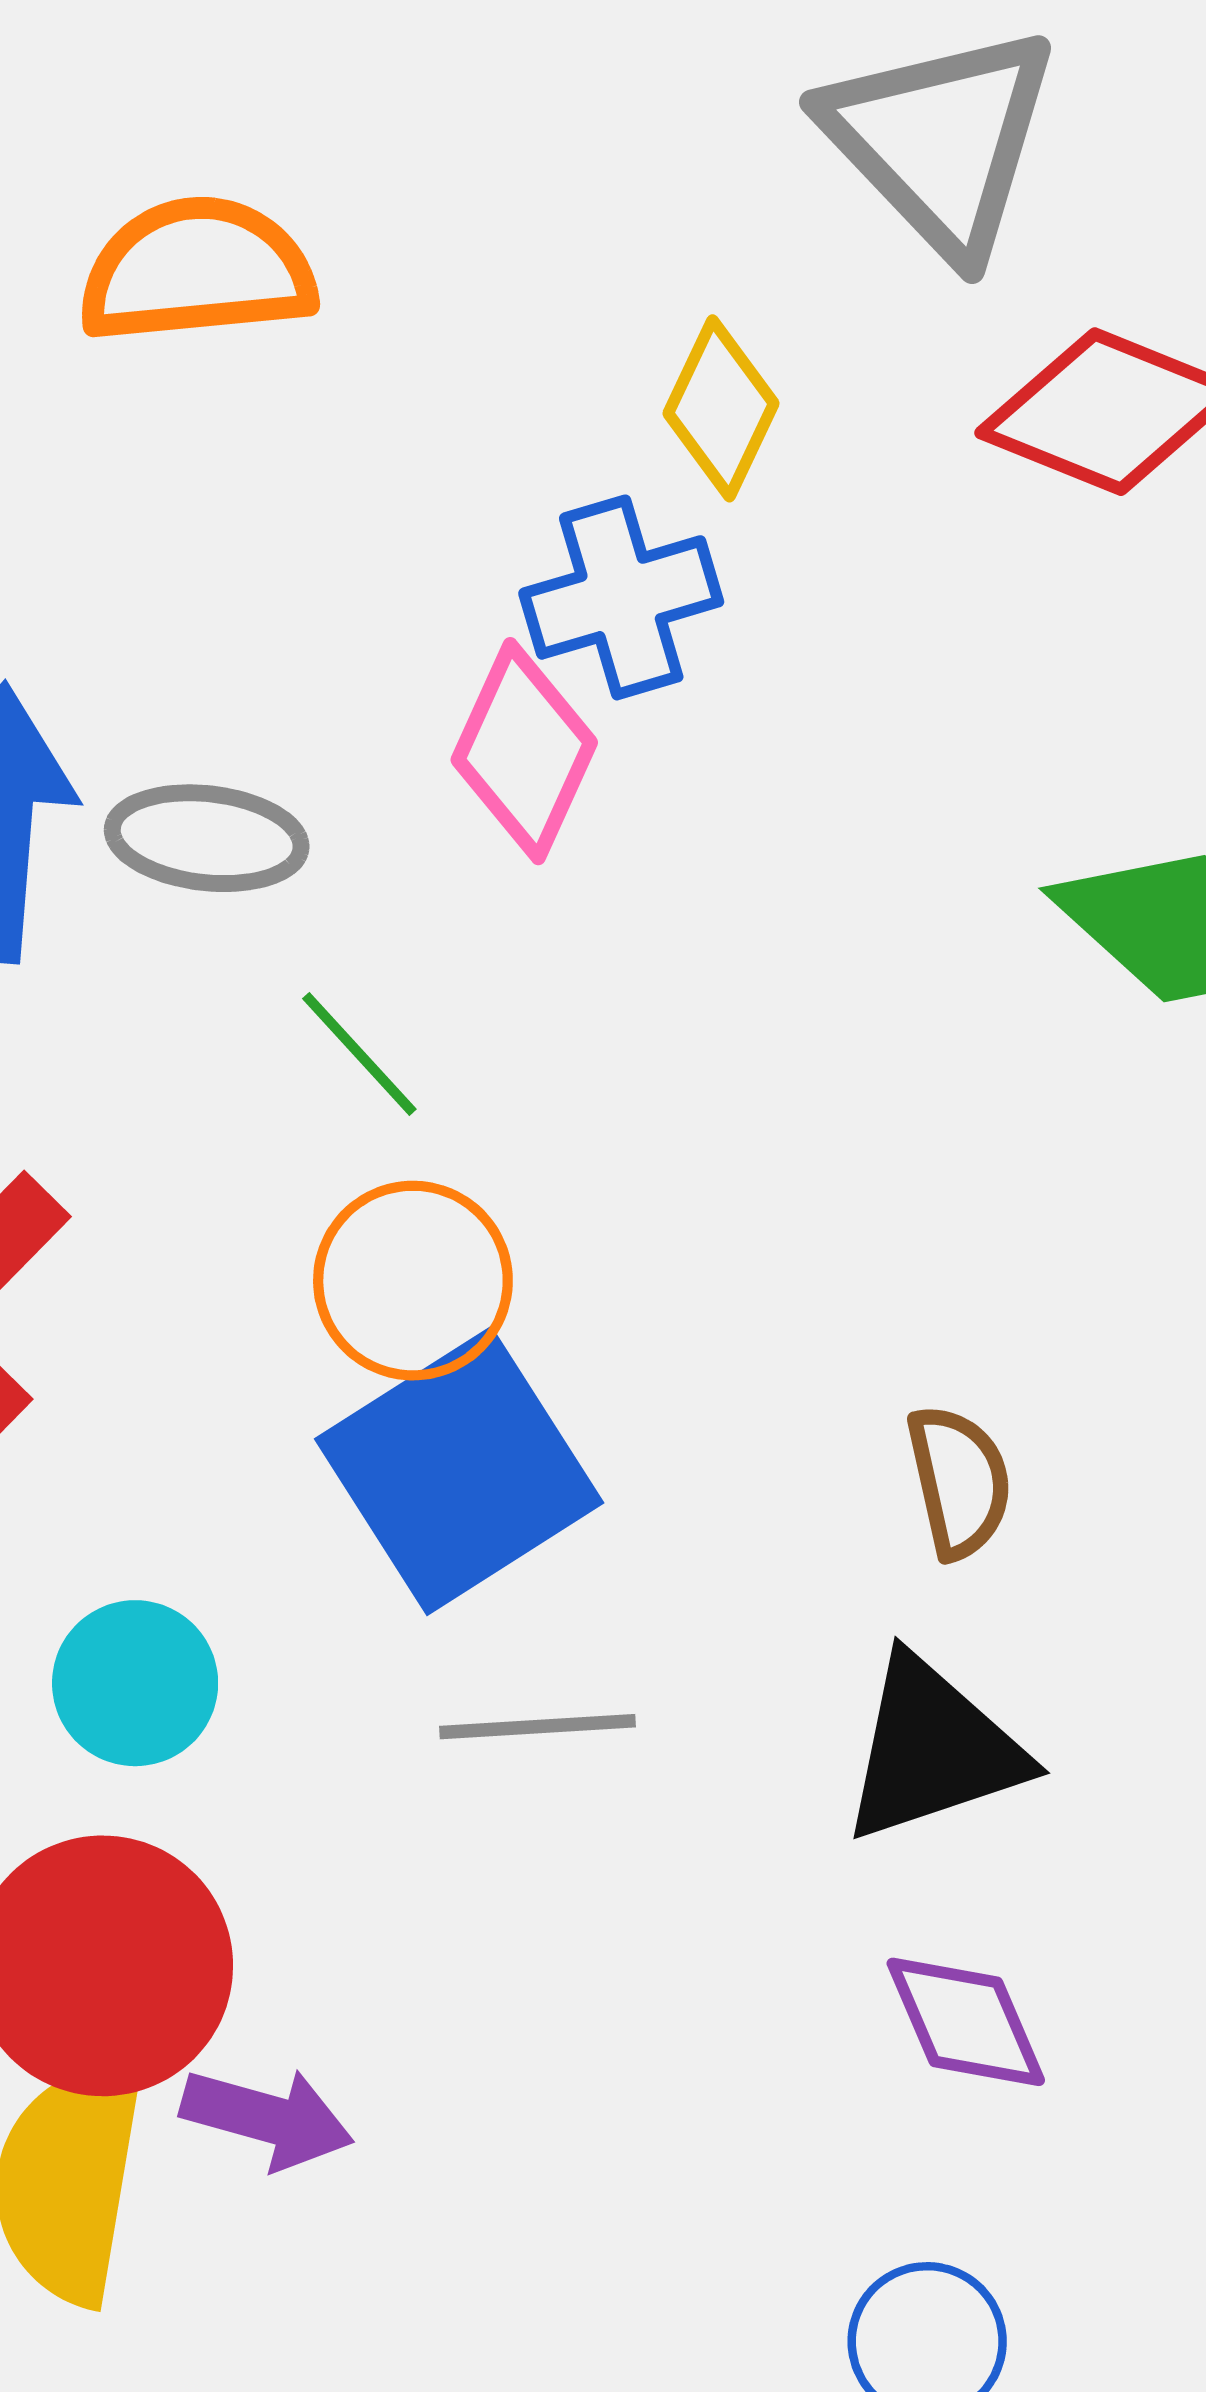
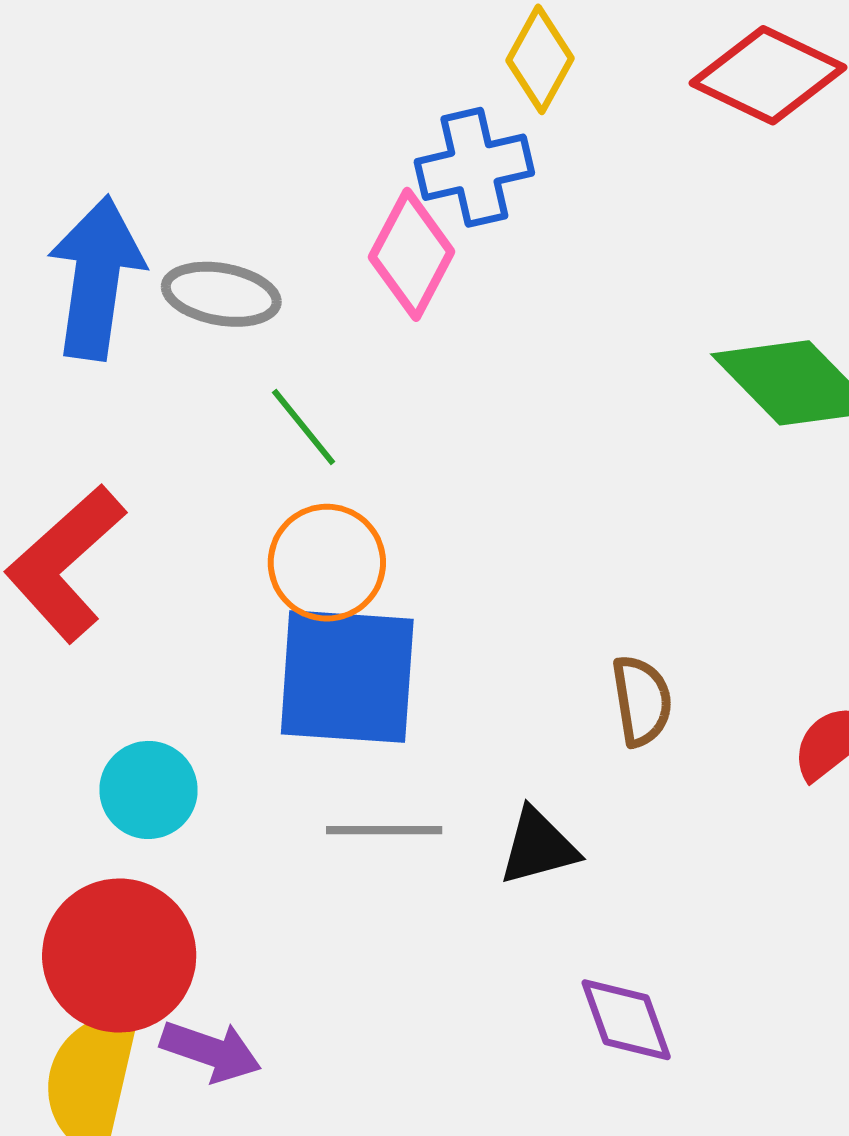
blue square: (459, 1471) -> (347, 677), turned 33
black triangle: (933, 1749) -> (538, 847), moved, size x0.7

